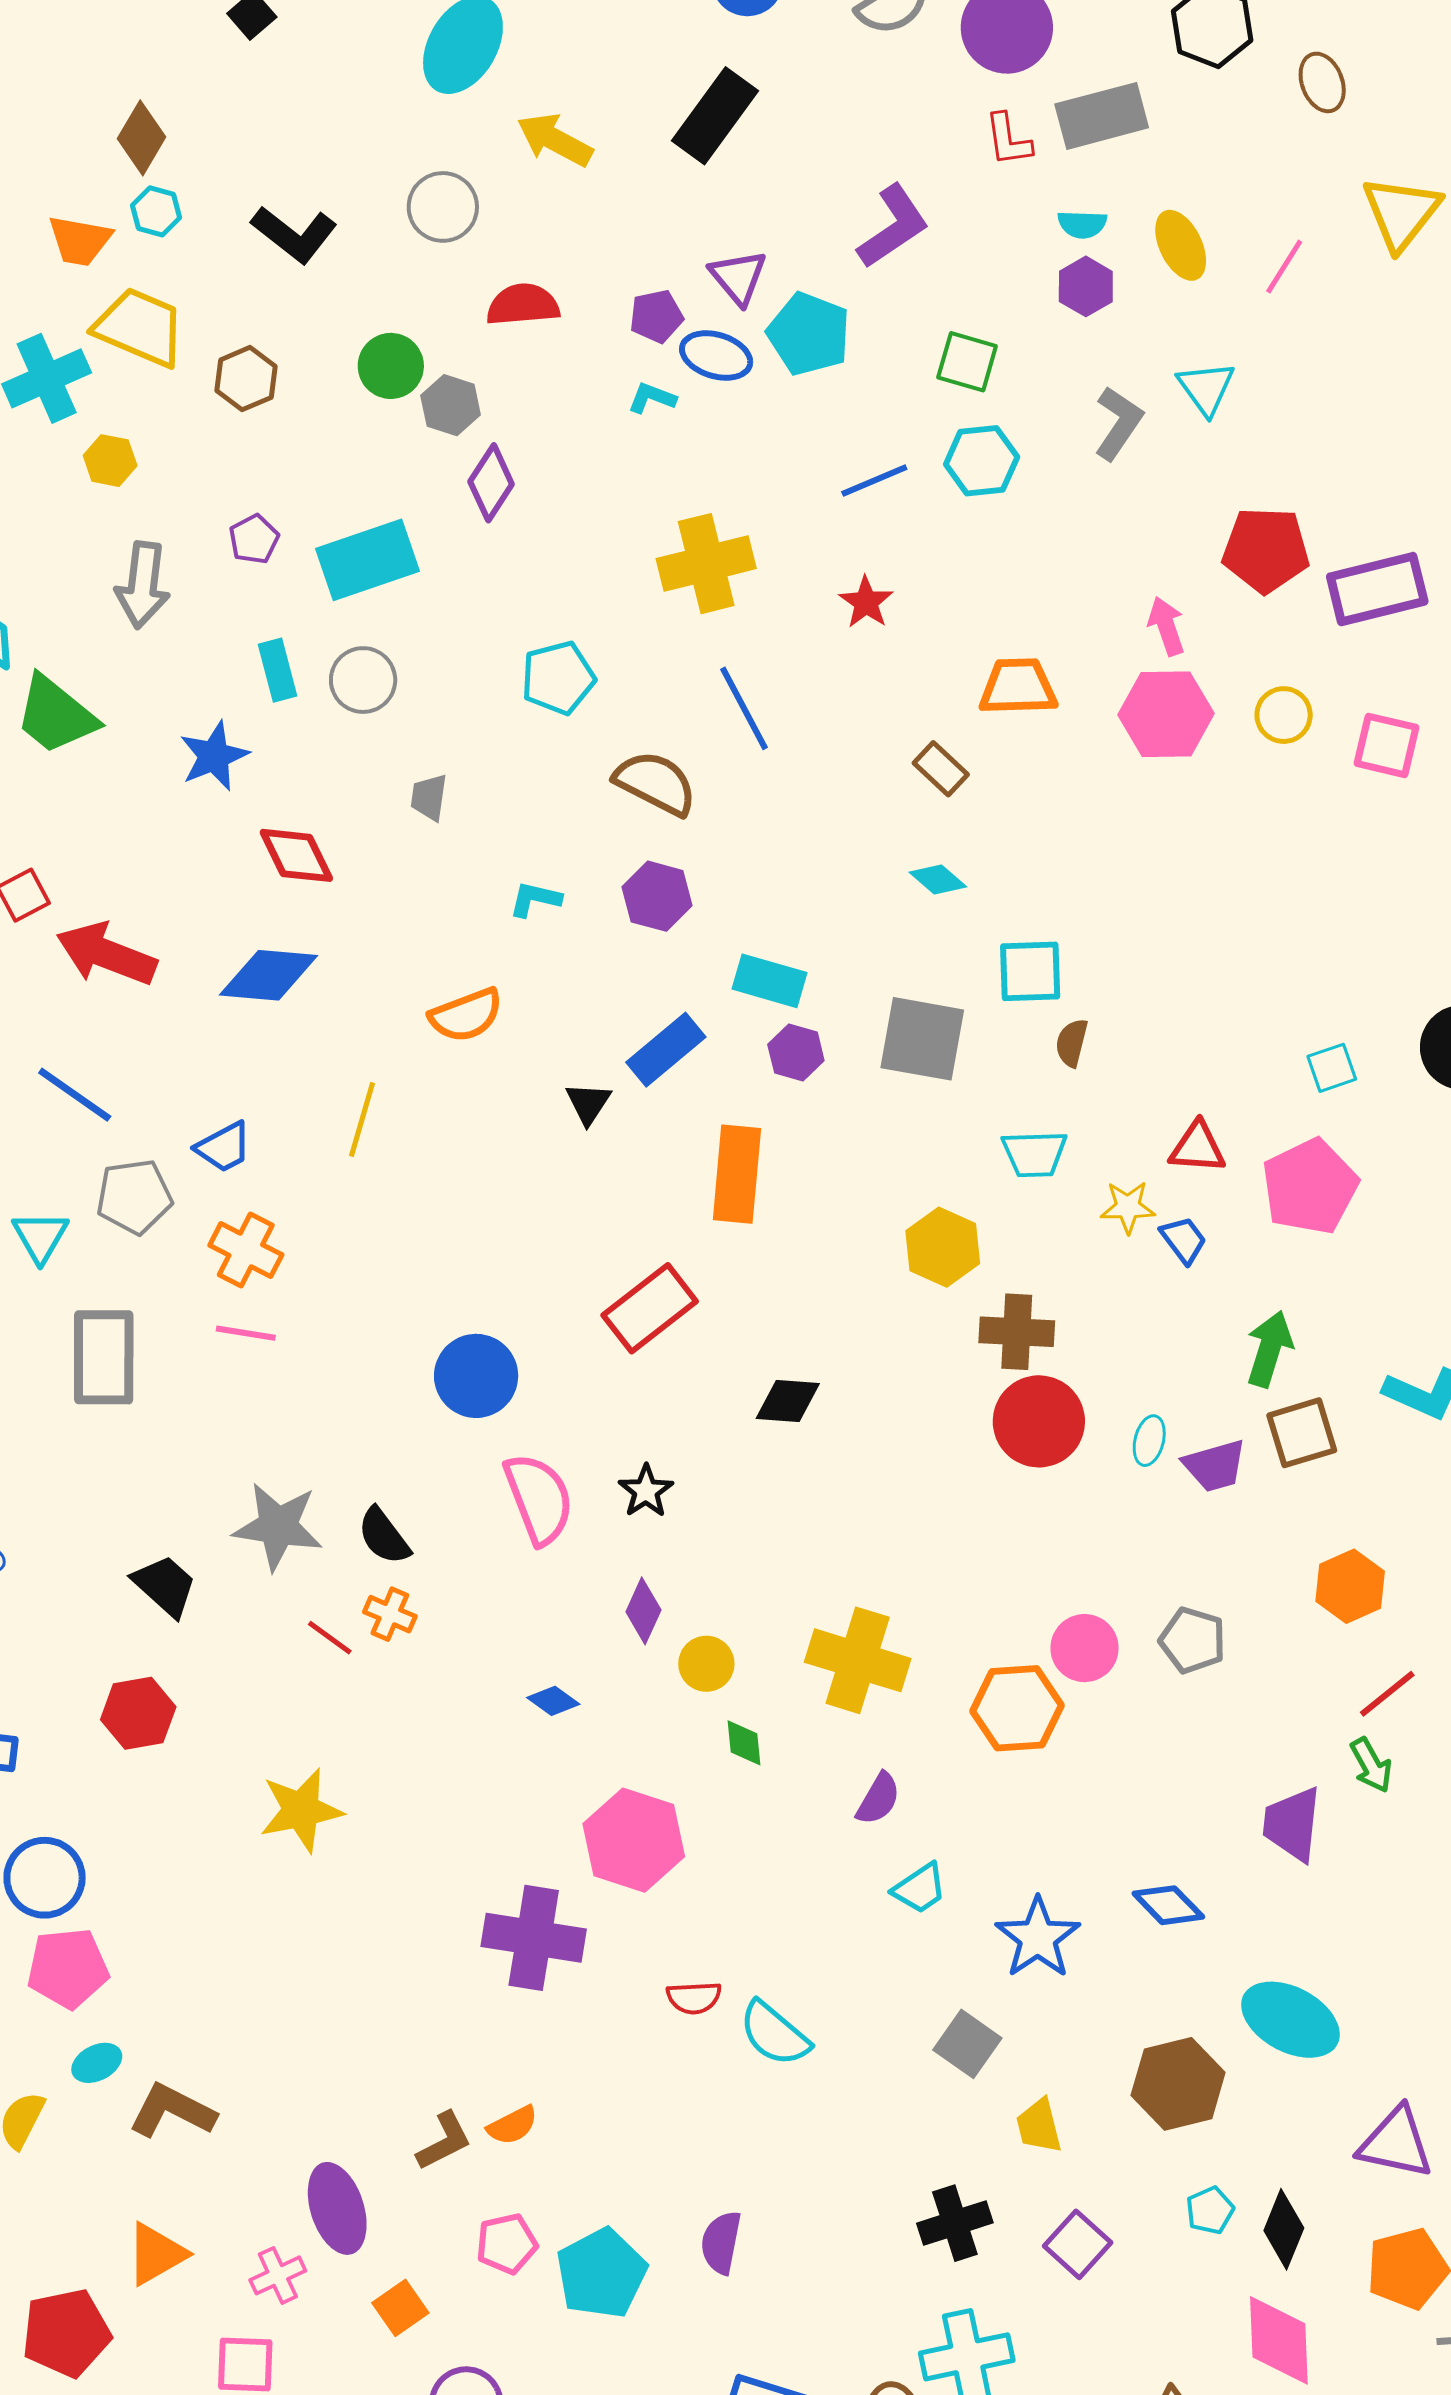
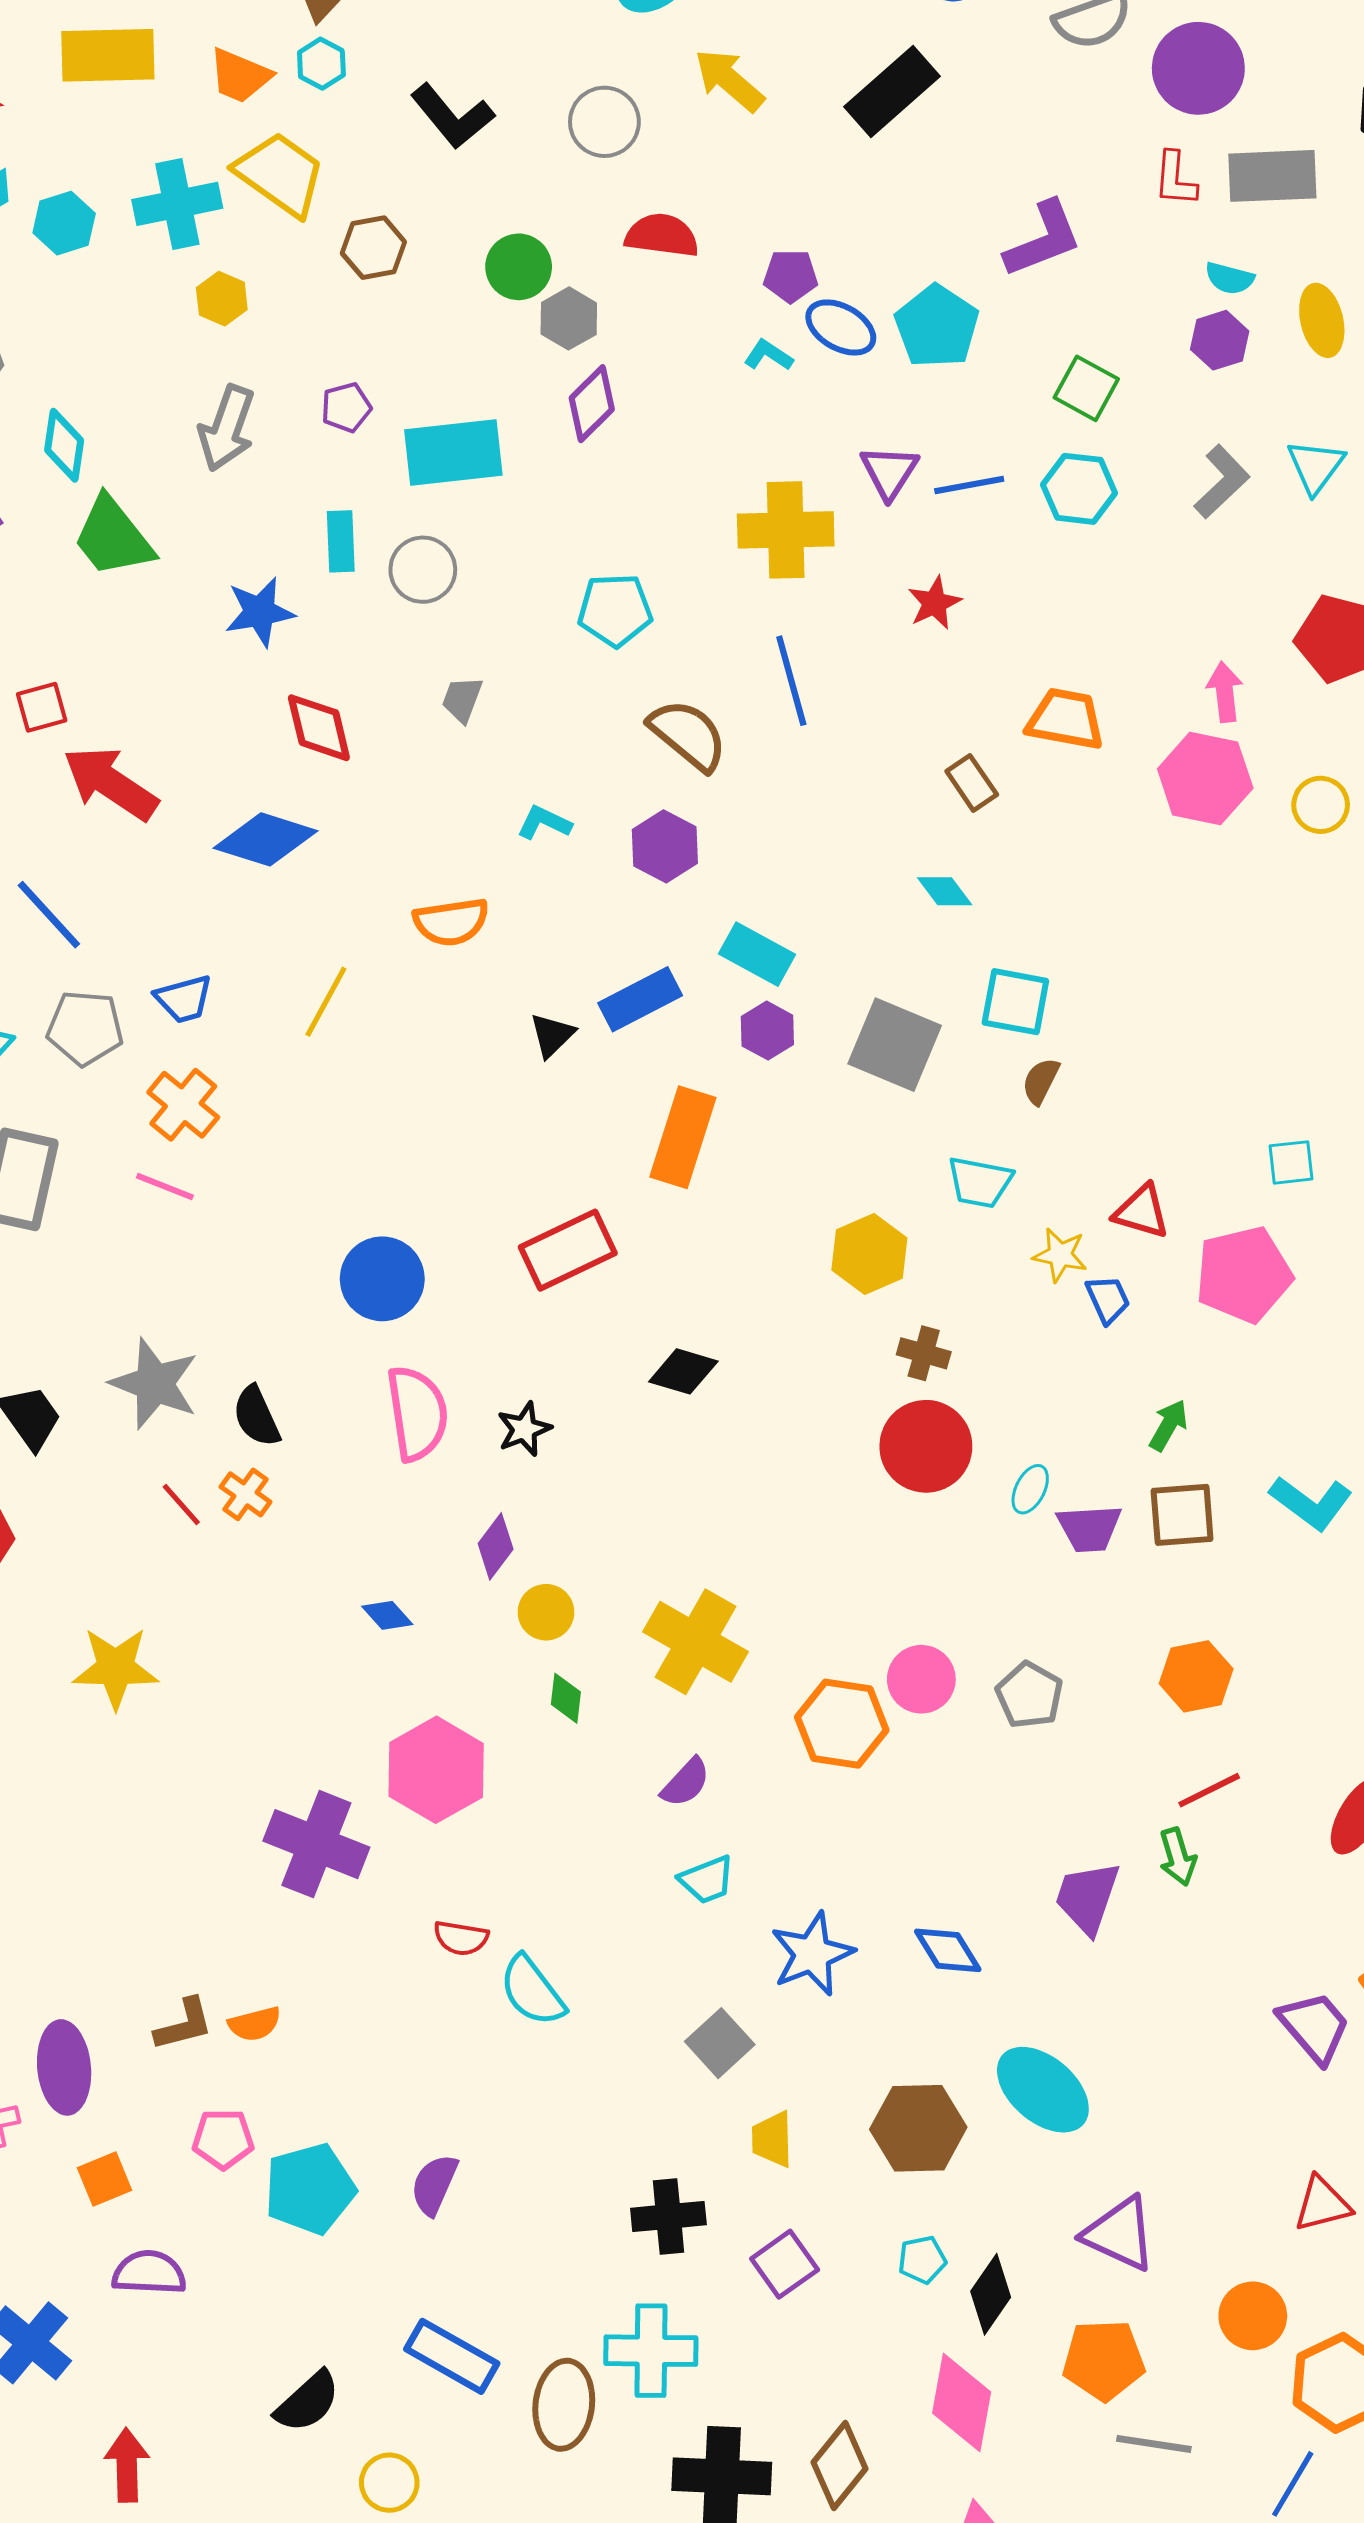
purple triangle: (738, 277) -> (889, 472), moved
brown cross: (1017, 1332) -> (924, 1353), size x0.7
green arrow: (1269, 1349) -> (1168, 1425), size x0.7

